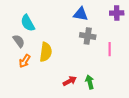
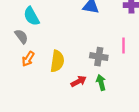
gray cross: (88, 36) -> (99, 57), moved
yellow semicircle: (46, 52) -> (57, 61), moved

